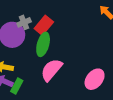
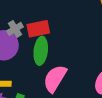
red rectangle: (44, 25) -> (38, 29), turned 48

